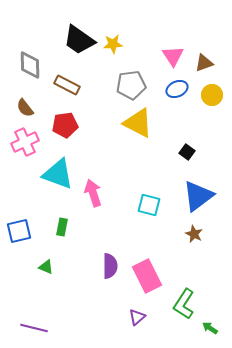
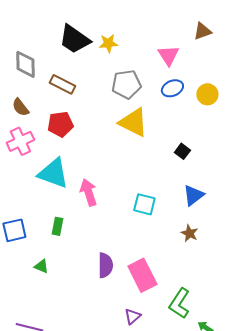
brown triangle: (204, 63) -> (202, 31), moved
blue triangle: (198, 196) -> (193, 195), size x0.7

